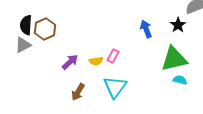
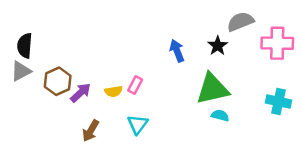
brown hexagon: (45, 29) -> (58, 81), moved
cyan triangle: (115, 87) -> (138, 124), size x0.7

